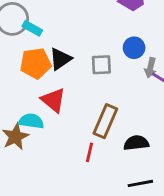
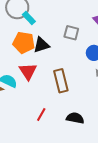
gray square: (101, 65) -> (71, 33), moved
brown rectangle: (105, 121) -> (61, 81), moved, turned -55

